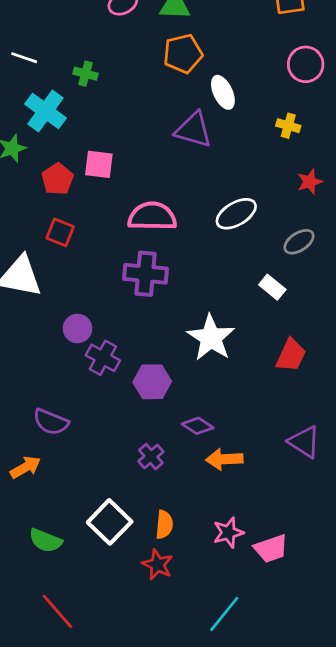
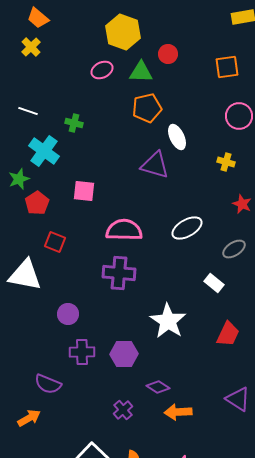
red pentagon: (57, 179) -> (37, 203), moved
red star: (310, 182) -> (242, 204), turned -30
purple cross: (103, 358) -> (82, 352), moved, turned -30

